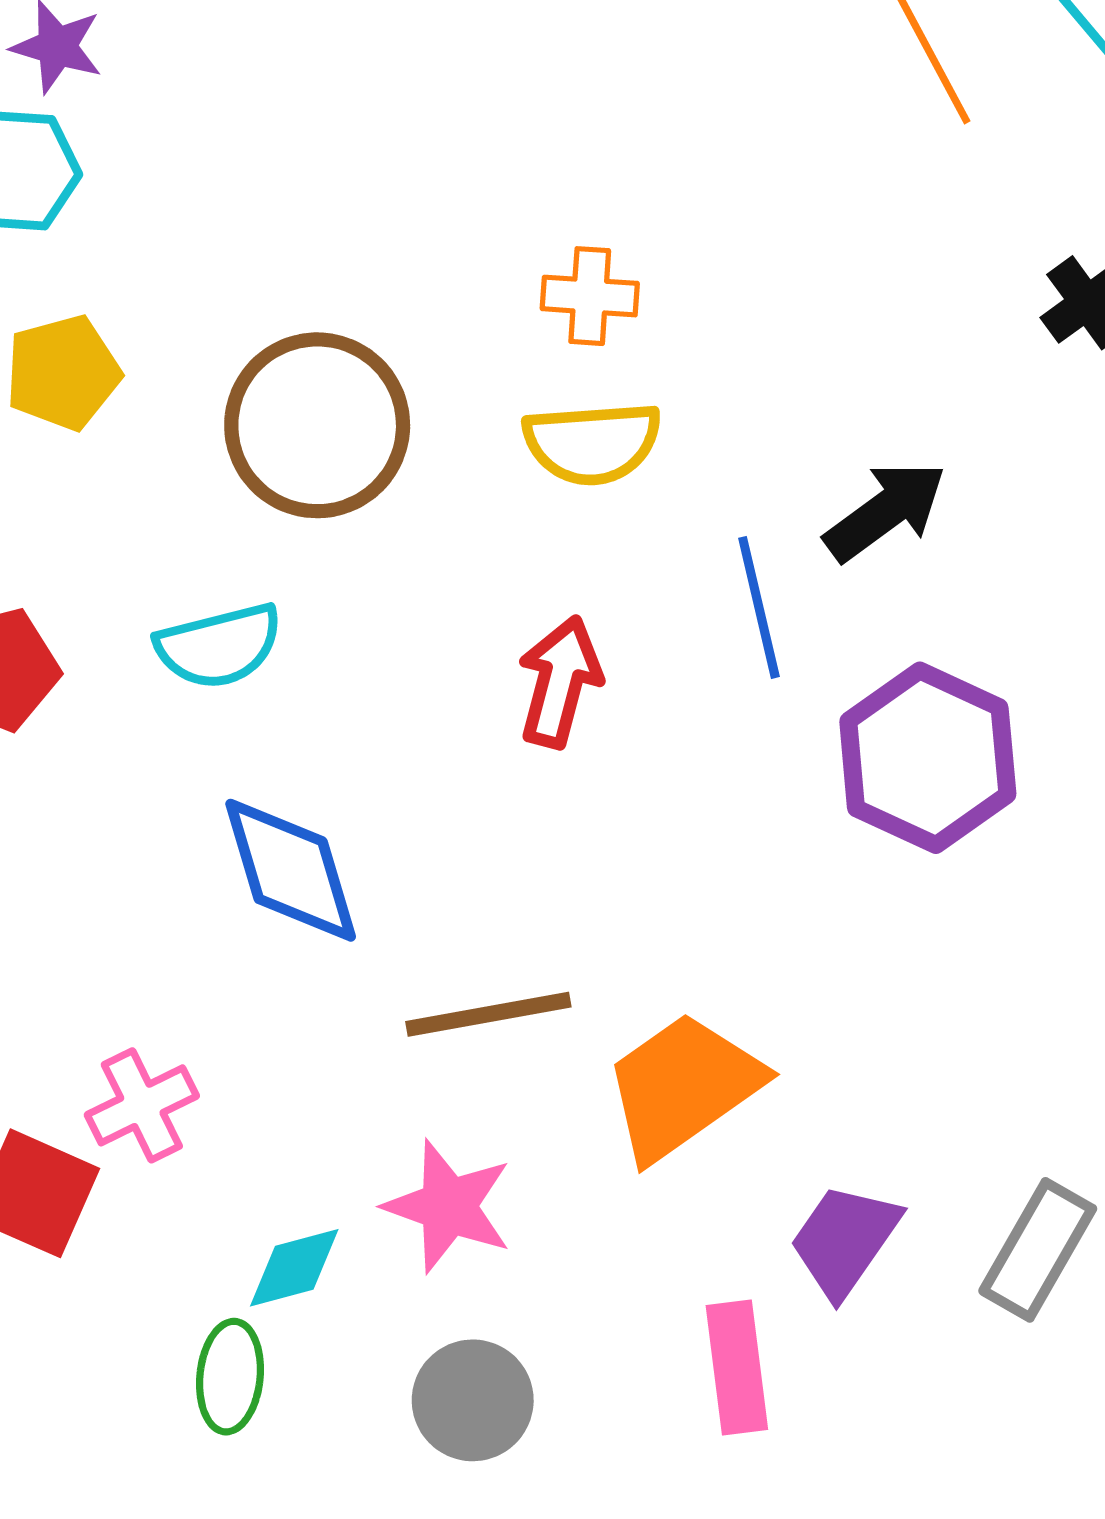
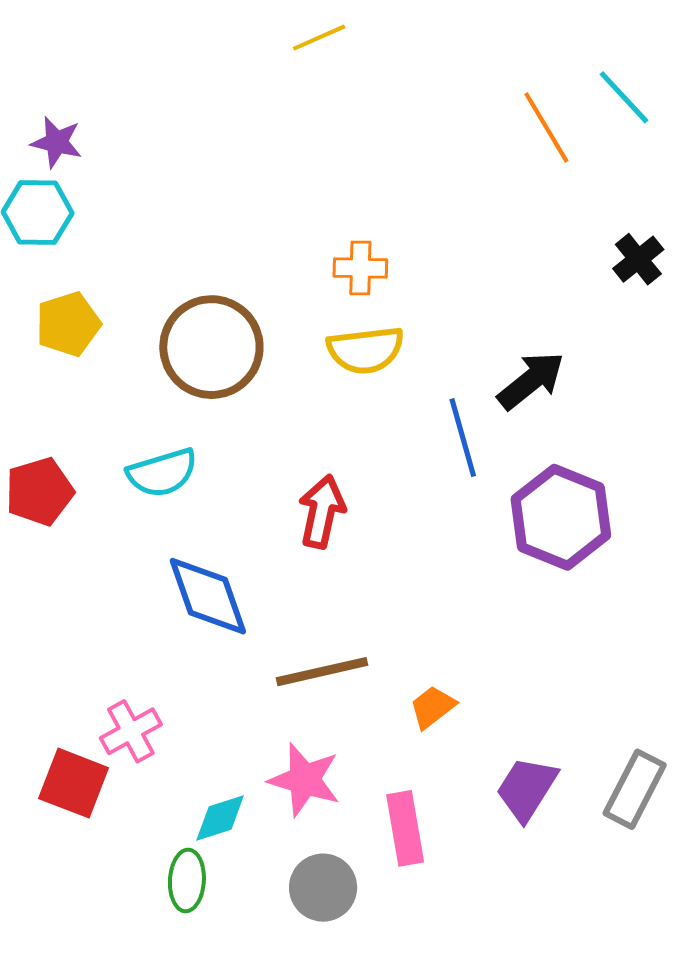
red arrow: (560, 682) -> (322, 512), moved
orange trapezoid: (683, 1087) -> (433, 707), size x0.5
pink rectangle: (737, 1367) -> (405, 828), moved

